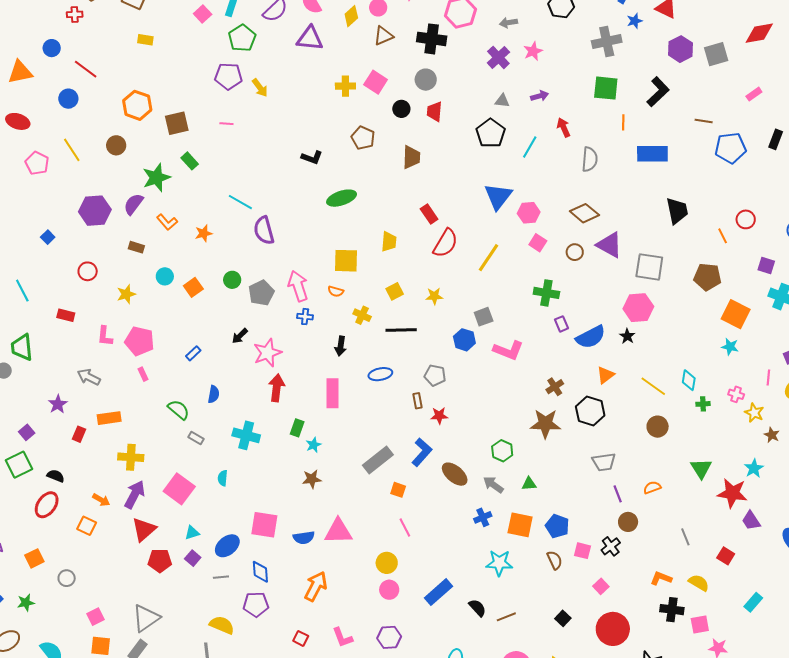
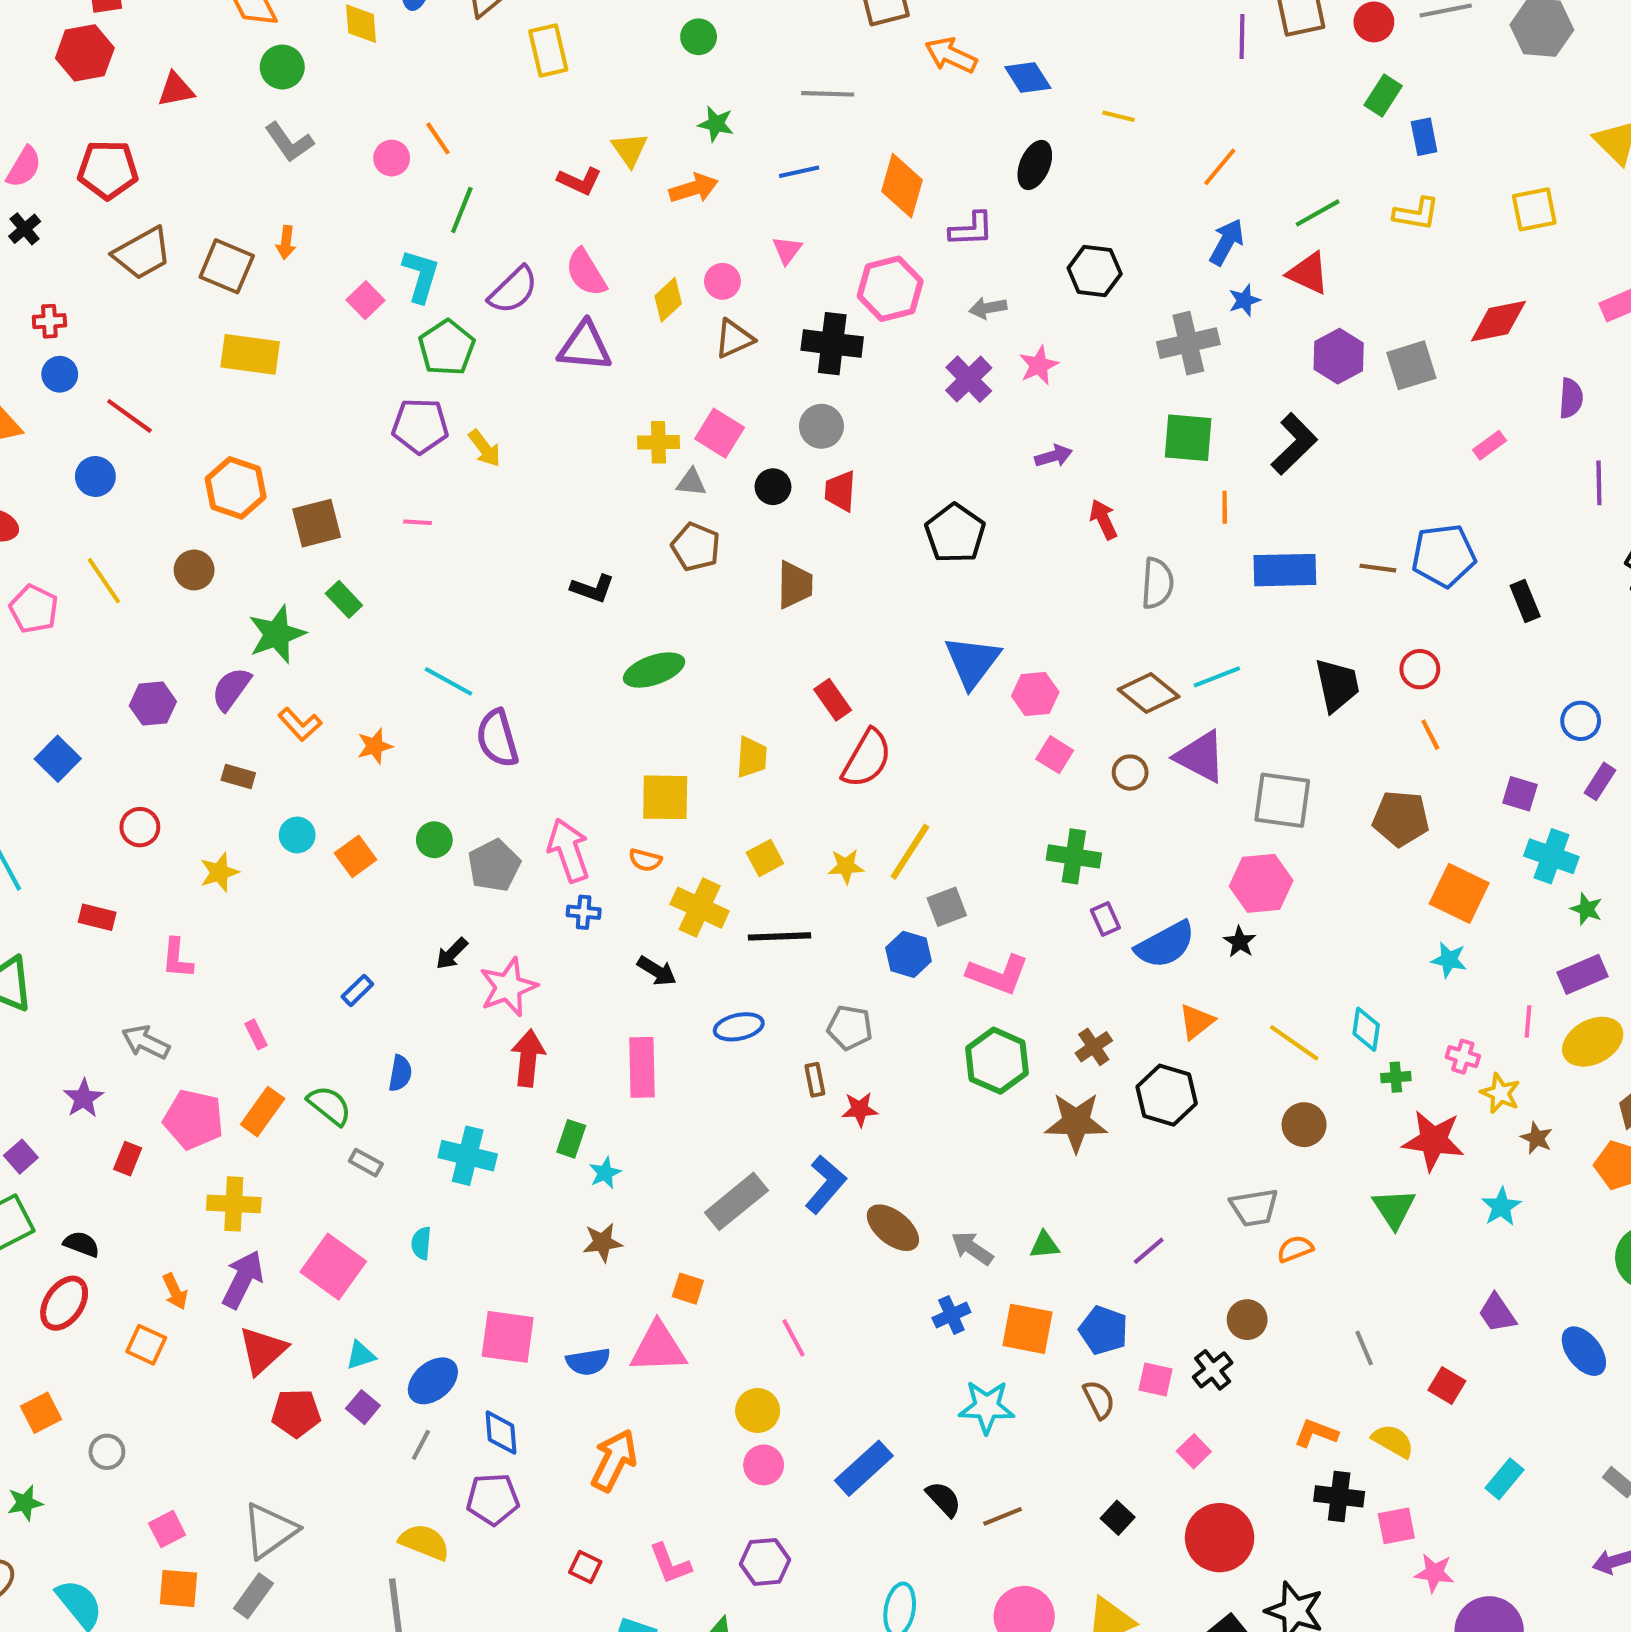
red cross: (75, 14) -> (49, 321), moved
yellow rectangle: (145, 40) -> (250, 354), size x1.8
gray triangle: (502, 101) -> (691, 482), moved
brown line: (704, 121) -> (1378, 568), moved
black rectangle: (776, 139) -> (1525, 601), moved, turned -42
cyan line: (530, 147) -> (1217, 677), moved, turned 40
purple hexagon: (95, 211) -> (153, 704), size x0.7
red circle: (746, 219) -> (1420, 669), moved
blue square: (48, 237) -> (58, 759), size x1.5
yellow line: (489, 258) -> (910, 852), moved
yellow cross: (362, 315) -> (700, 908), size x1.5
pink pentagon: (140, 341) -> (193, 1119), moved
black arrow: (341, 346) -> (657, 971), turned -66
orange rectangle: (109, 418) -> (263, 1112), moved, turned -45
green hexagon: (502, 451) -> (997, 1061), moved, size x1.4
gray trapezoid: (604, 462) -> (1254, 1207), moved
orange square: (398, 490) -> (688, 1289), moved
red star: (732, 493) -> (1433, 1141), moved
purple line: (618, 494) -> (1149, 1251), moved, turned 72
orange arrow: (101, 500) -> (175, 1292), turned 36
gray line: (221, 577) -> (421, 1445), turned -56

